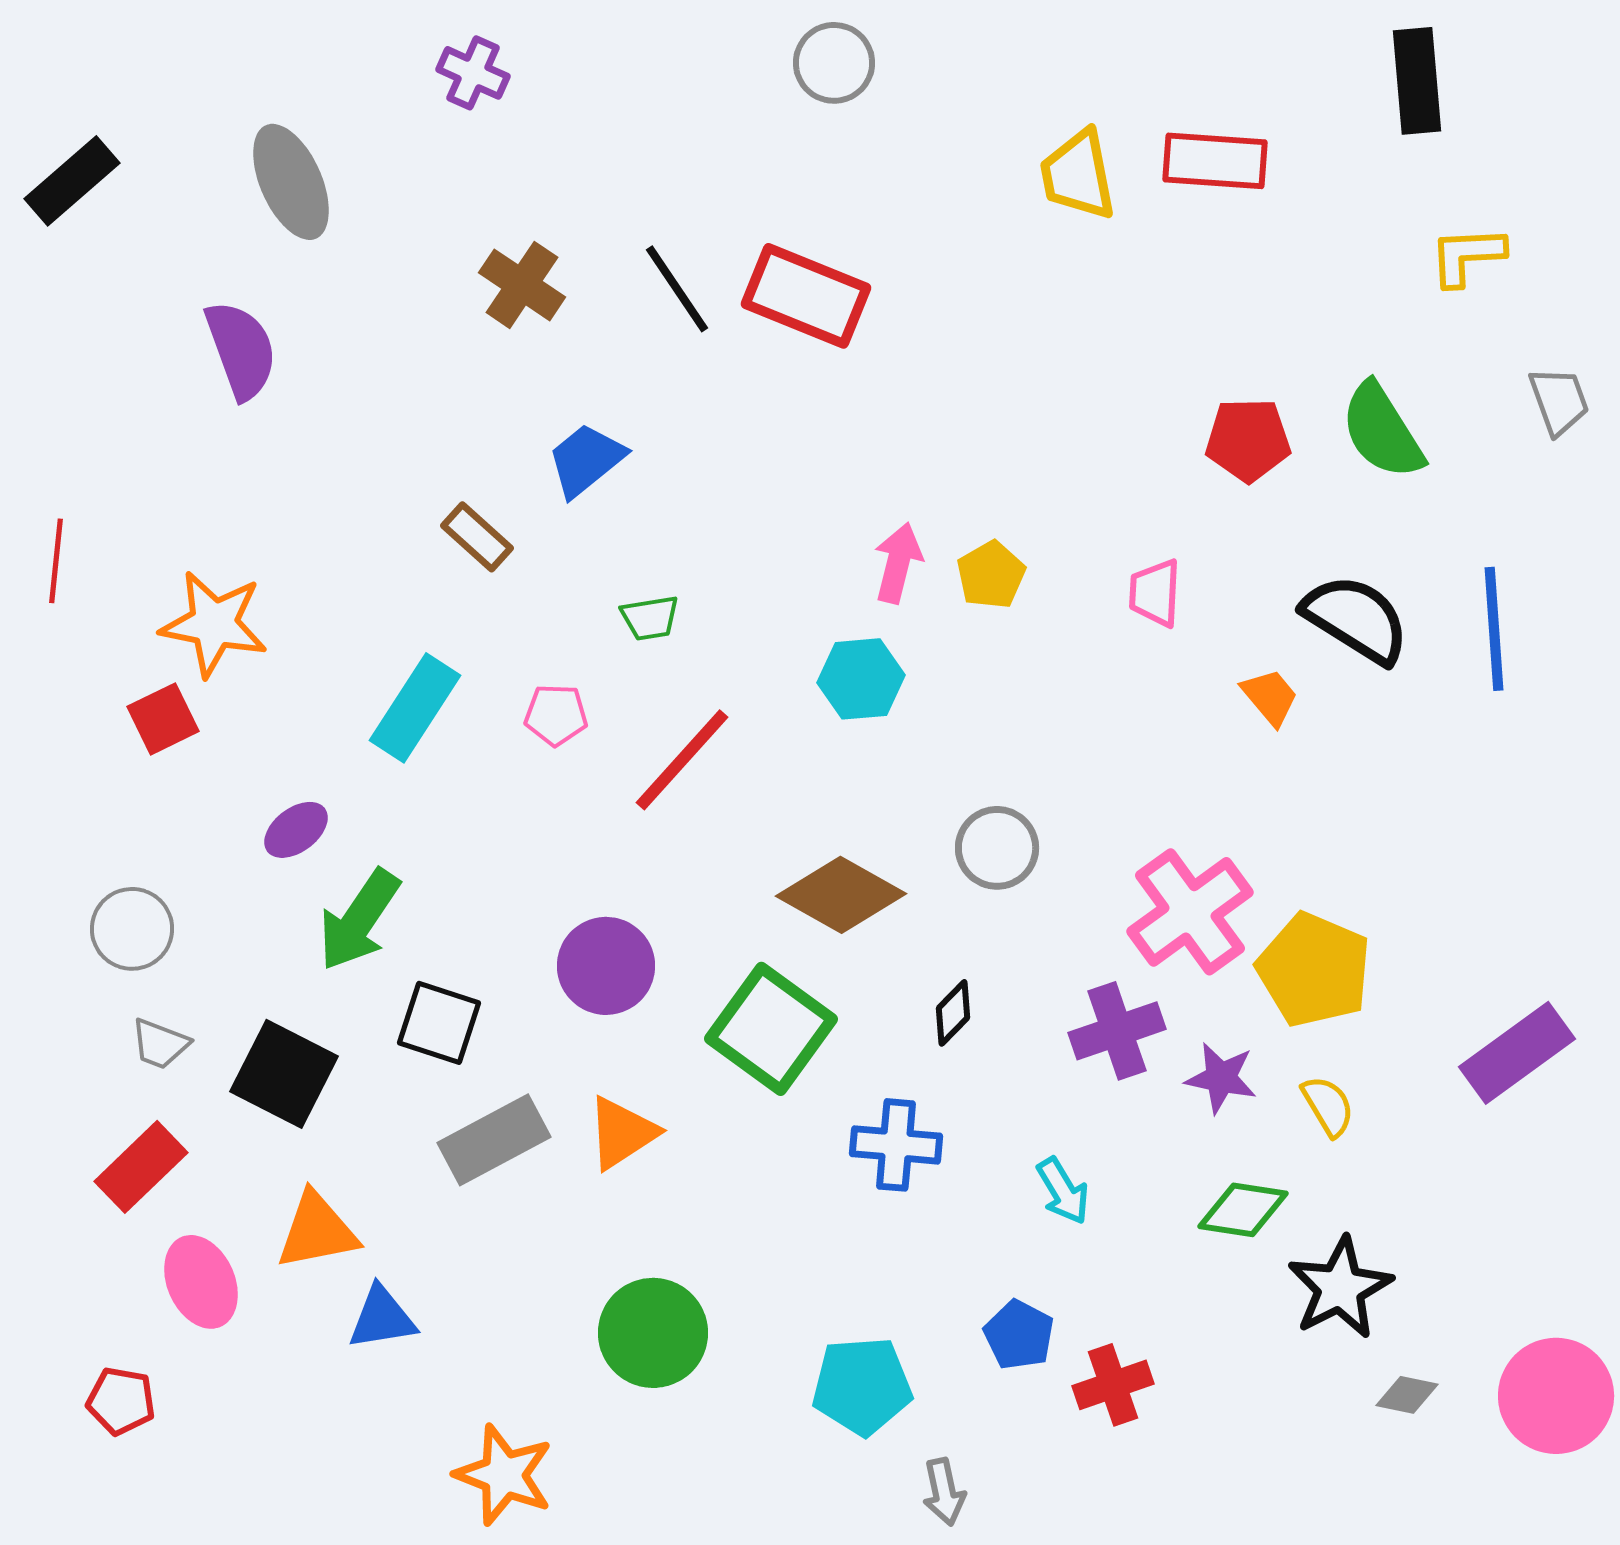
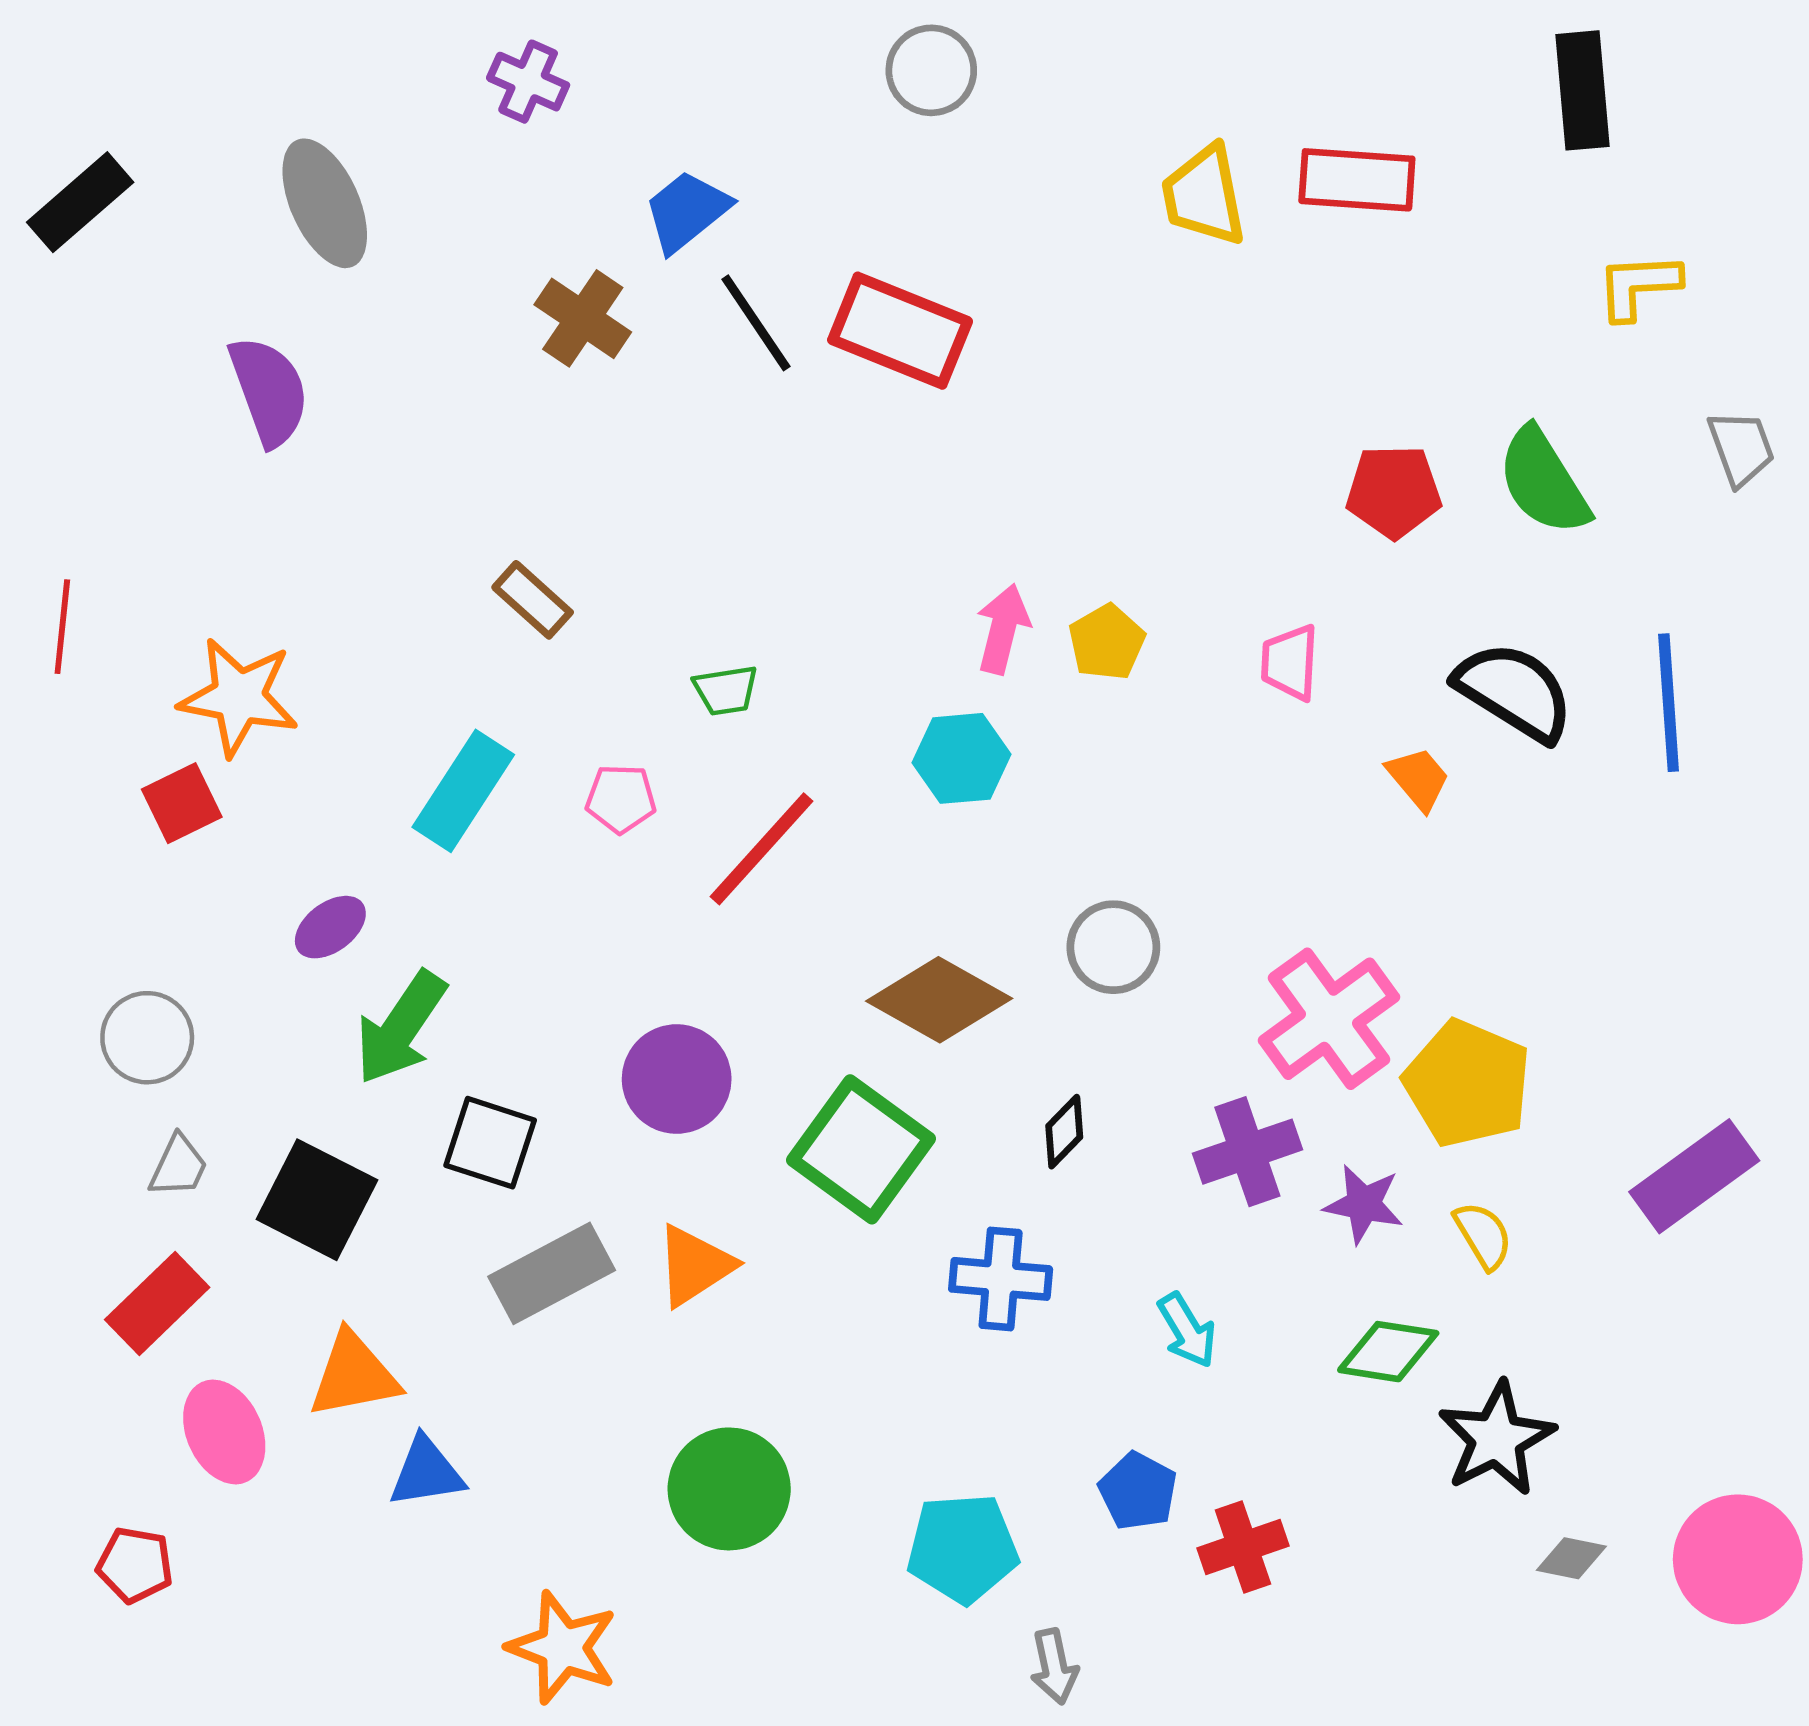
blue trapezoid: (586, 460) -> (687, 211), moved
gray trapezoid: (160, 1044) -> (178, 1166), turned -86

